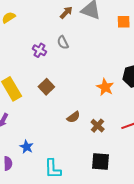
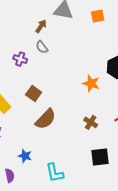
brown arrow: (66, 13) -> (41, 26), moved
brown semicircle: (73, 117) -> (46, 119), moved, size x1.6

